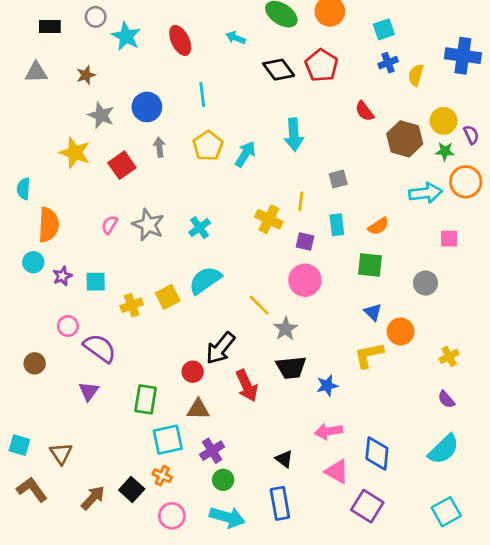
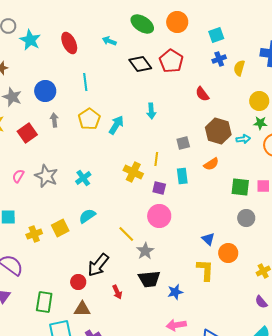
cyan arrow: (294, 135) -> (151, 111), size x0.7
brown hexagon: (405, 139) -> (218, 131), moved
cyan arrow: (425, 193) -> (243, 139), moved, size x0.6
orange semicircle: (378, 226) -> (211, 164), moved
green square: (370, 265) -> (240, 187), moved
cyan semicircle: (205, 280) -> (87, 216), size x0.7
yellow L-shape: (369, 355) -> (205, 270), turned 105
red arrow: (247, 386) -> (117, 292), size x0.6

